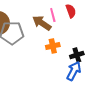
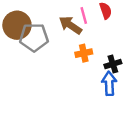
blue arrow: (74, 71) -> (109, 83), turned -30

